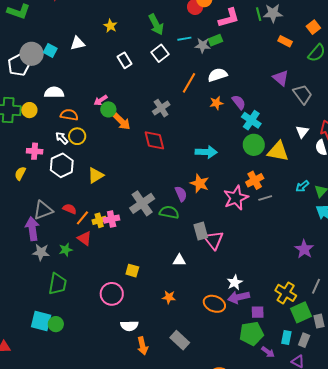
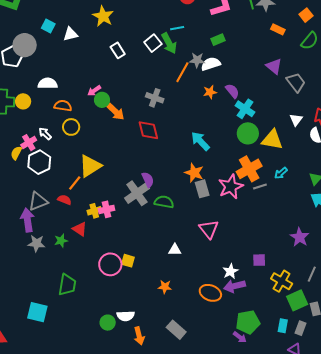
green arrow: (156, 24) -> (169, 43), moved
yellow star: (110, 26) -> (103, 16), size x1.5
green rectangle: (215, 40) -> (218, 40), moved
gray star: (203, 45) -> (197, 60), moved
cyan square: (50, 50) -> (48, 26), moved
gray cross: (161, 108) -> (155, 98), turned -36
white arrow: (62, 138) -> (45, 134), moved
pink cross: (35, 151) -> (29, 143), turned -35
cyan arrow: (206, 152) -> (200, 141), turned -135
white hexagon: (62, 165) -> (39, 162), moved
yellow semicircle: (20, 173) -> (16, 153), moved
yellow triangle: (96, 175) -> (90, 166), size x1.4
orange cross: (255, 180) -> (249, 169), size x1.4
cyan arrow: (302, 186) -> (281, 173), moved
purple semicircle: (181, 194) -> (148, 180), moved
orange line: (82, 218) -> (75, 183), moved
gray rectangle: (201, 231) -> (202, 189), moved
green trapezoid: (58, 284) -> (67, 285), moved
pink circle: (112, 294) -> (110, 264), moved
purple square: (258, 312) -> (259, 260), moved
green circle: (56, 324) -> (108, 323), moved
purple arrow: (268, 352) -> (240, 337), moved

